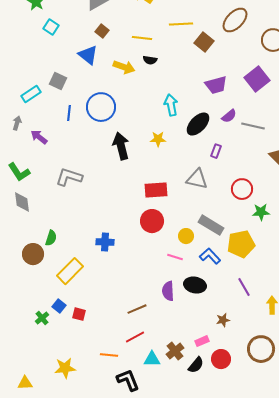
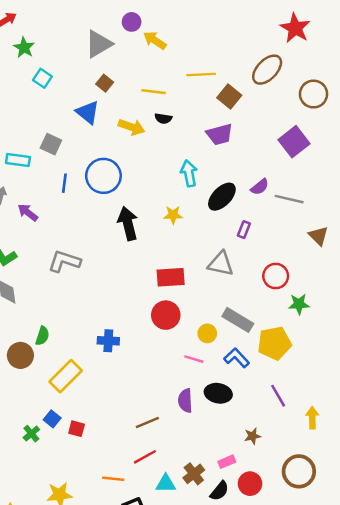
purple trapezoid: (216, 85) -> (219, 134), moved
cyan rectangle: (31, 94) -> (18, 160), turned 42

